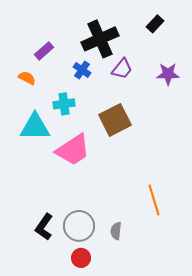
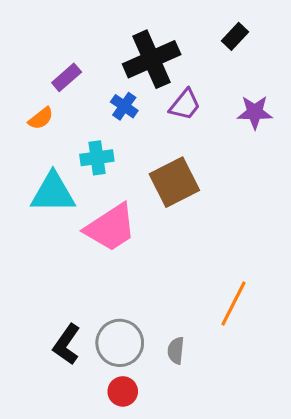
orange semicircle: (27, 78) -> (41, 118), turned 114
orange line: (154, 200) -> (233, 303), turned 44

